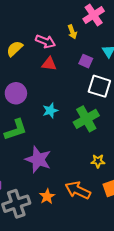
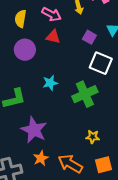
yellow semicircle: (15, 49) -> (20, 19), turned -42
purple circle: (16, 93) -> (25, 50), moved
orange star: (47, 196) -> (41, 158), moved

